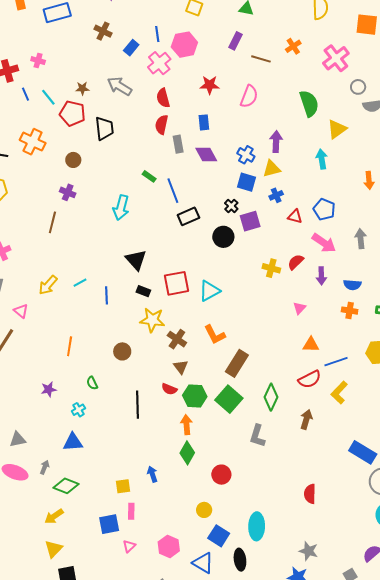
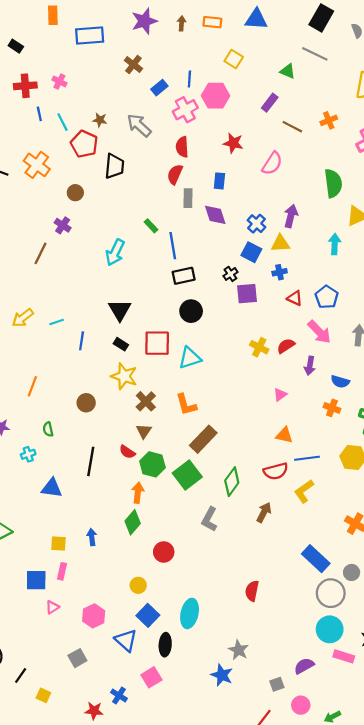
black circle: (223, 237) -> (191, 311), moved
blue triangle: (73, 442) -> (52, 488), moved

